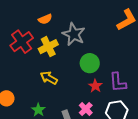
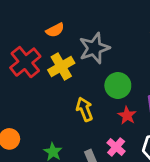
gray star: (74, 34) -> (94, 48), turned 30
yellow arrow: (49, 78) -> (85, 109), moved, turned 42

